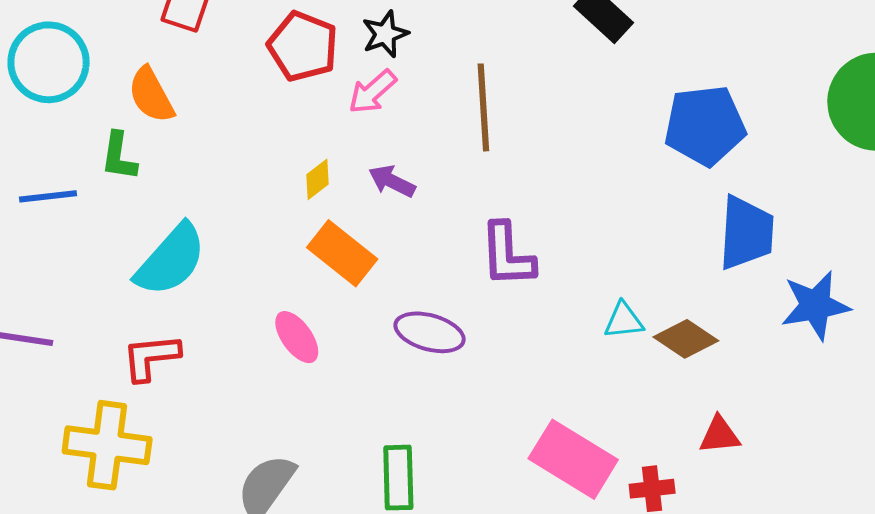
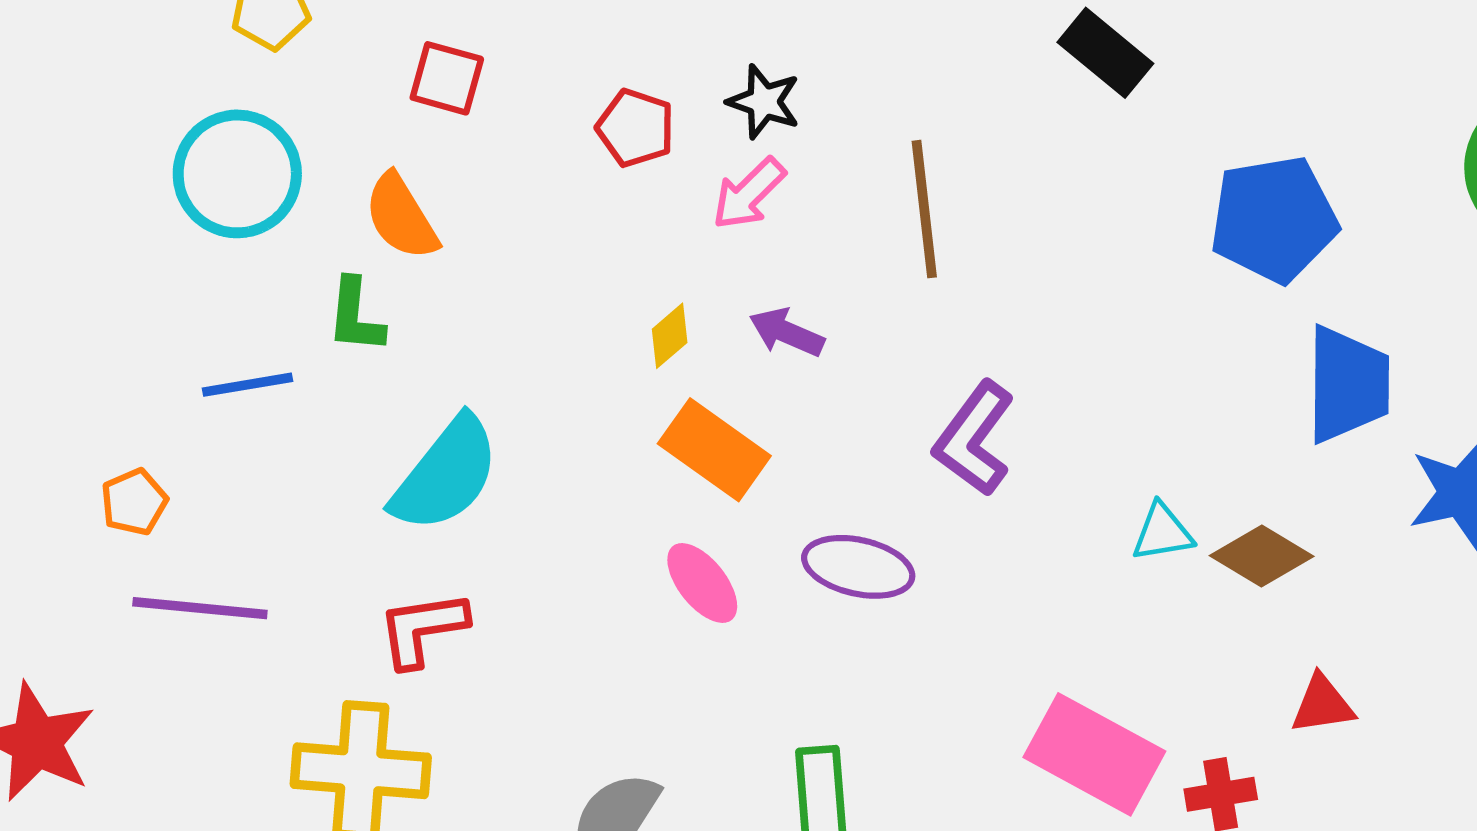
black star: (385, 34) -> (764, 102), turned -30
red pentagon: (303, 46) -> (635, 128), size x0.7
purple L-shape: (507, 255) -> (974, 439), turned 42
pink ellipse: (297, 337) -> (702, 583), moved

